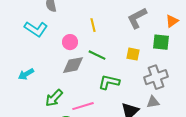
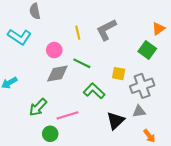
gray L-shape: (137, 18) -> (106, 30), moved
green square: (161, 42) -> (147, 50), turned 30
yellow square: (133, 54) -> (119, 74), moved
green L-shape: (109, 82) -> (94, 91), turned 30

